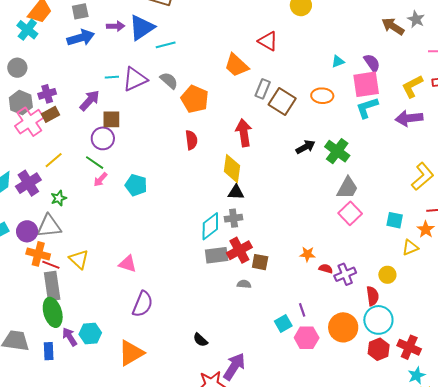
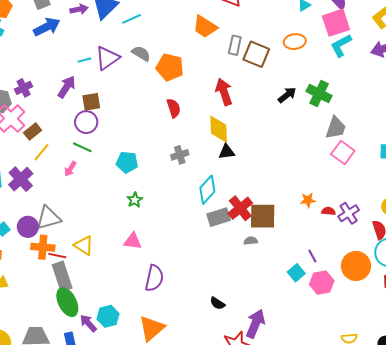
brown rectangle: (51, 114) -> (33, 132), moved
pink arrow: (100, 179) -> (70, 169), moved
green star: (59, 198) -> (135, 200), moved
gray cross: (234, 218) -> (180, 155), moved
brown square: (260, 262) -> (263, 216), size x1.6

